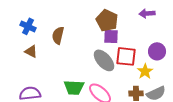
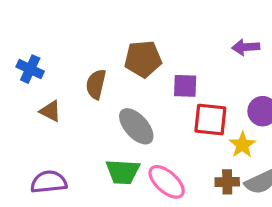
brown pentagon: (107, 20) -> (143, 59), moved, turned -30
blue cross: (28, 26) -> (30, 69), moved
gray ellipse: (104, 60) -> (136, 126), moved

